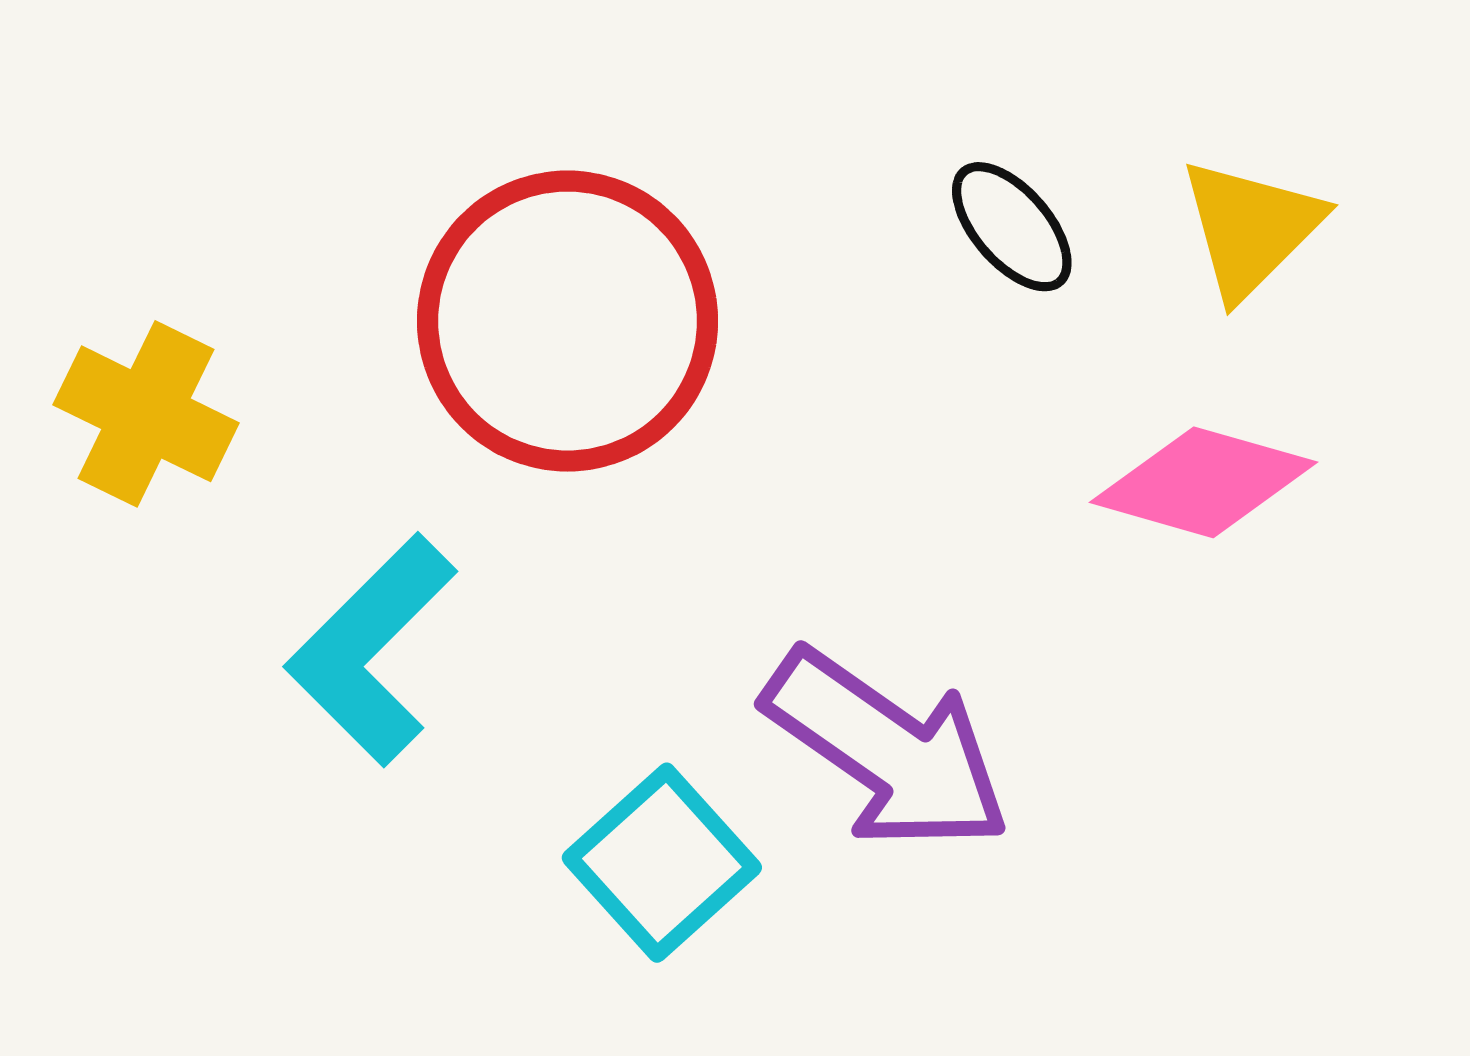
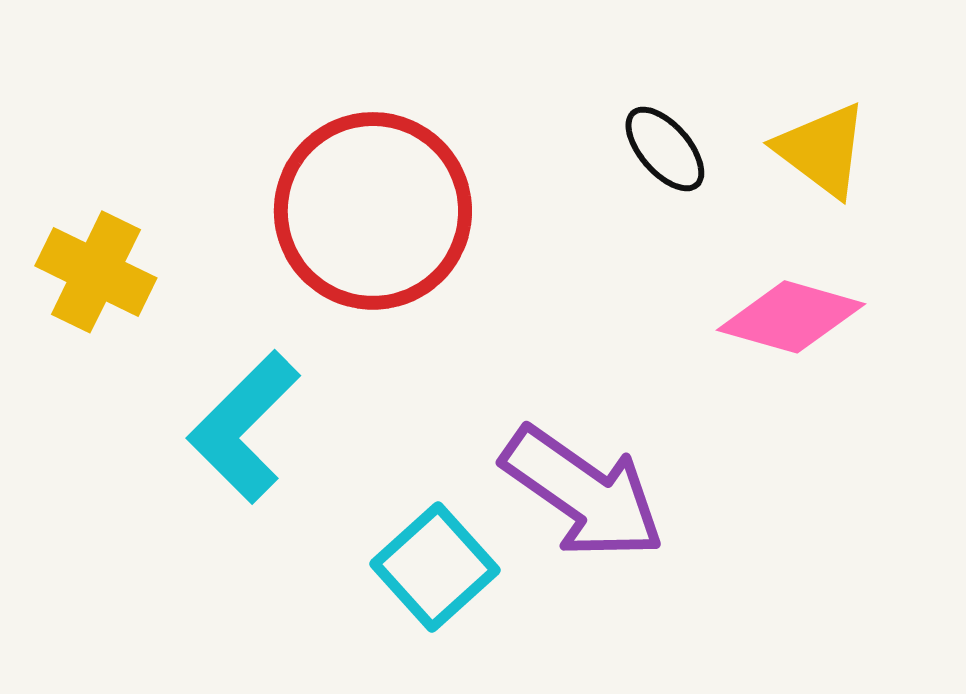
yellow triangle: (1251, 228) -> (822, 150), turned -38

